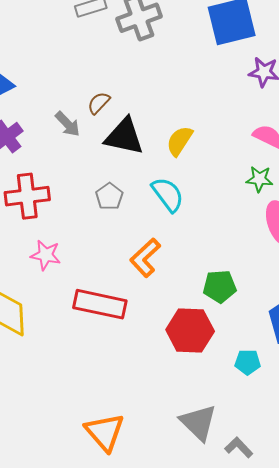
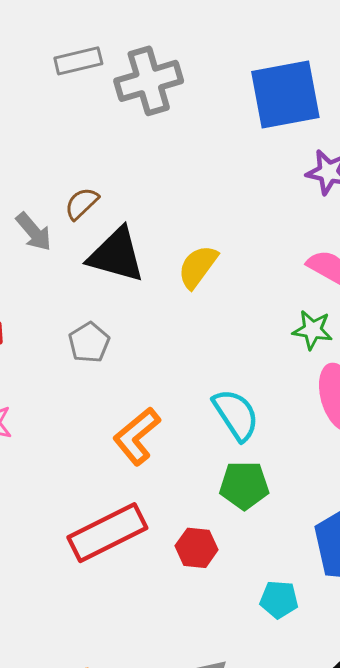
cyan semicircle: (168, 194) -> (236, 415), moved
red rectangle: (100, 304) -> (107, 533), moved, turned -42
red hexagon: (190, 331) -> (197, 548), size x0.6

